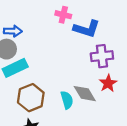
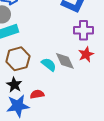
cyan semicircle: (67, 100) -> (49, 65), turned -42

